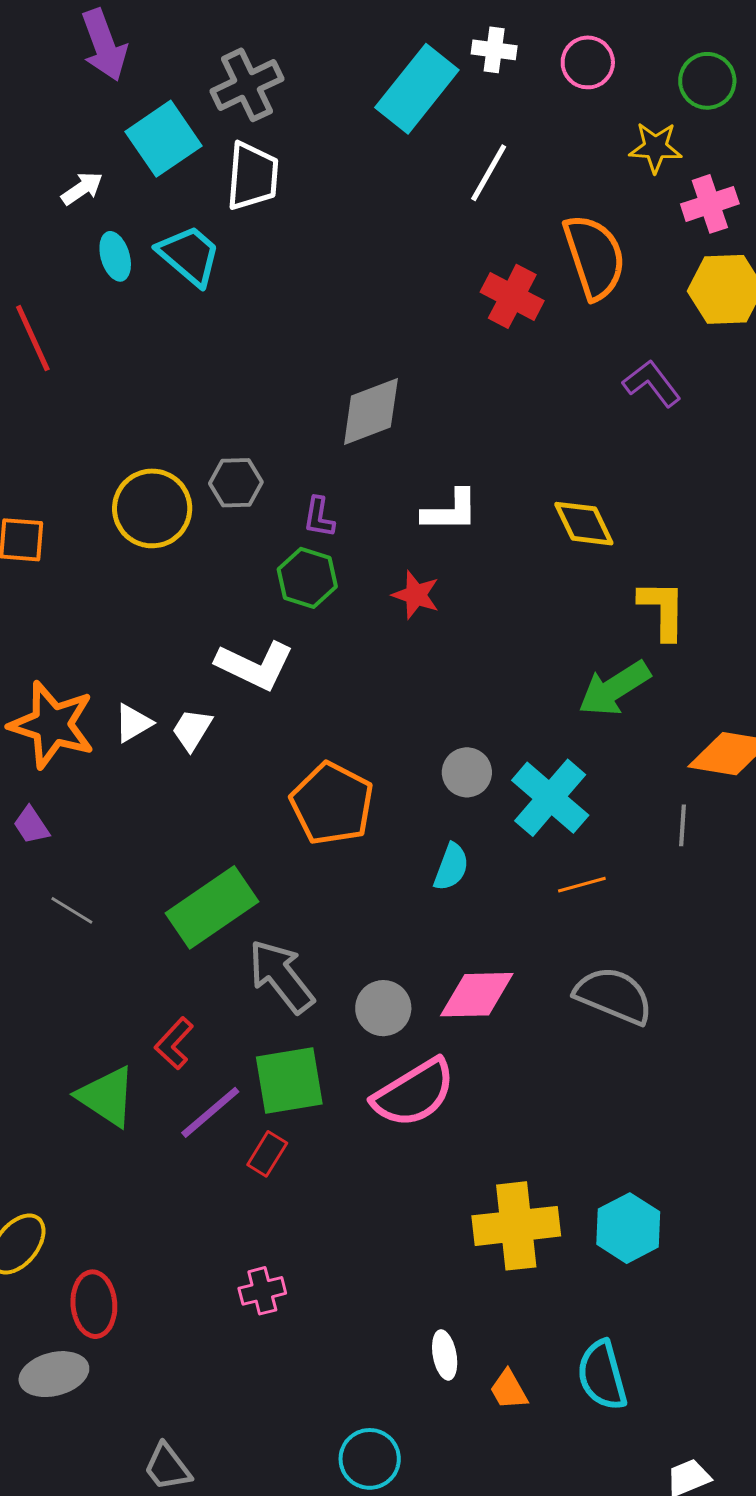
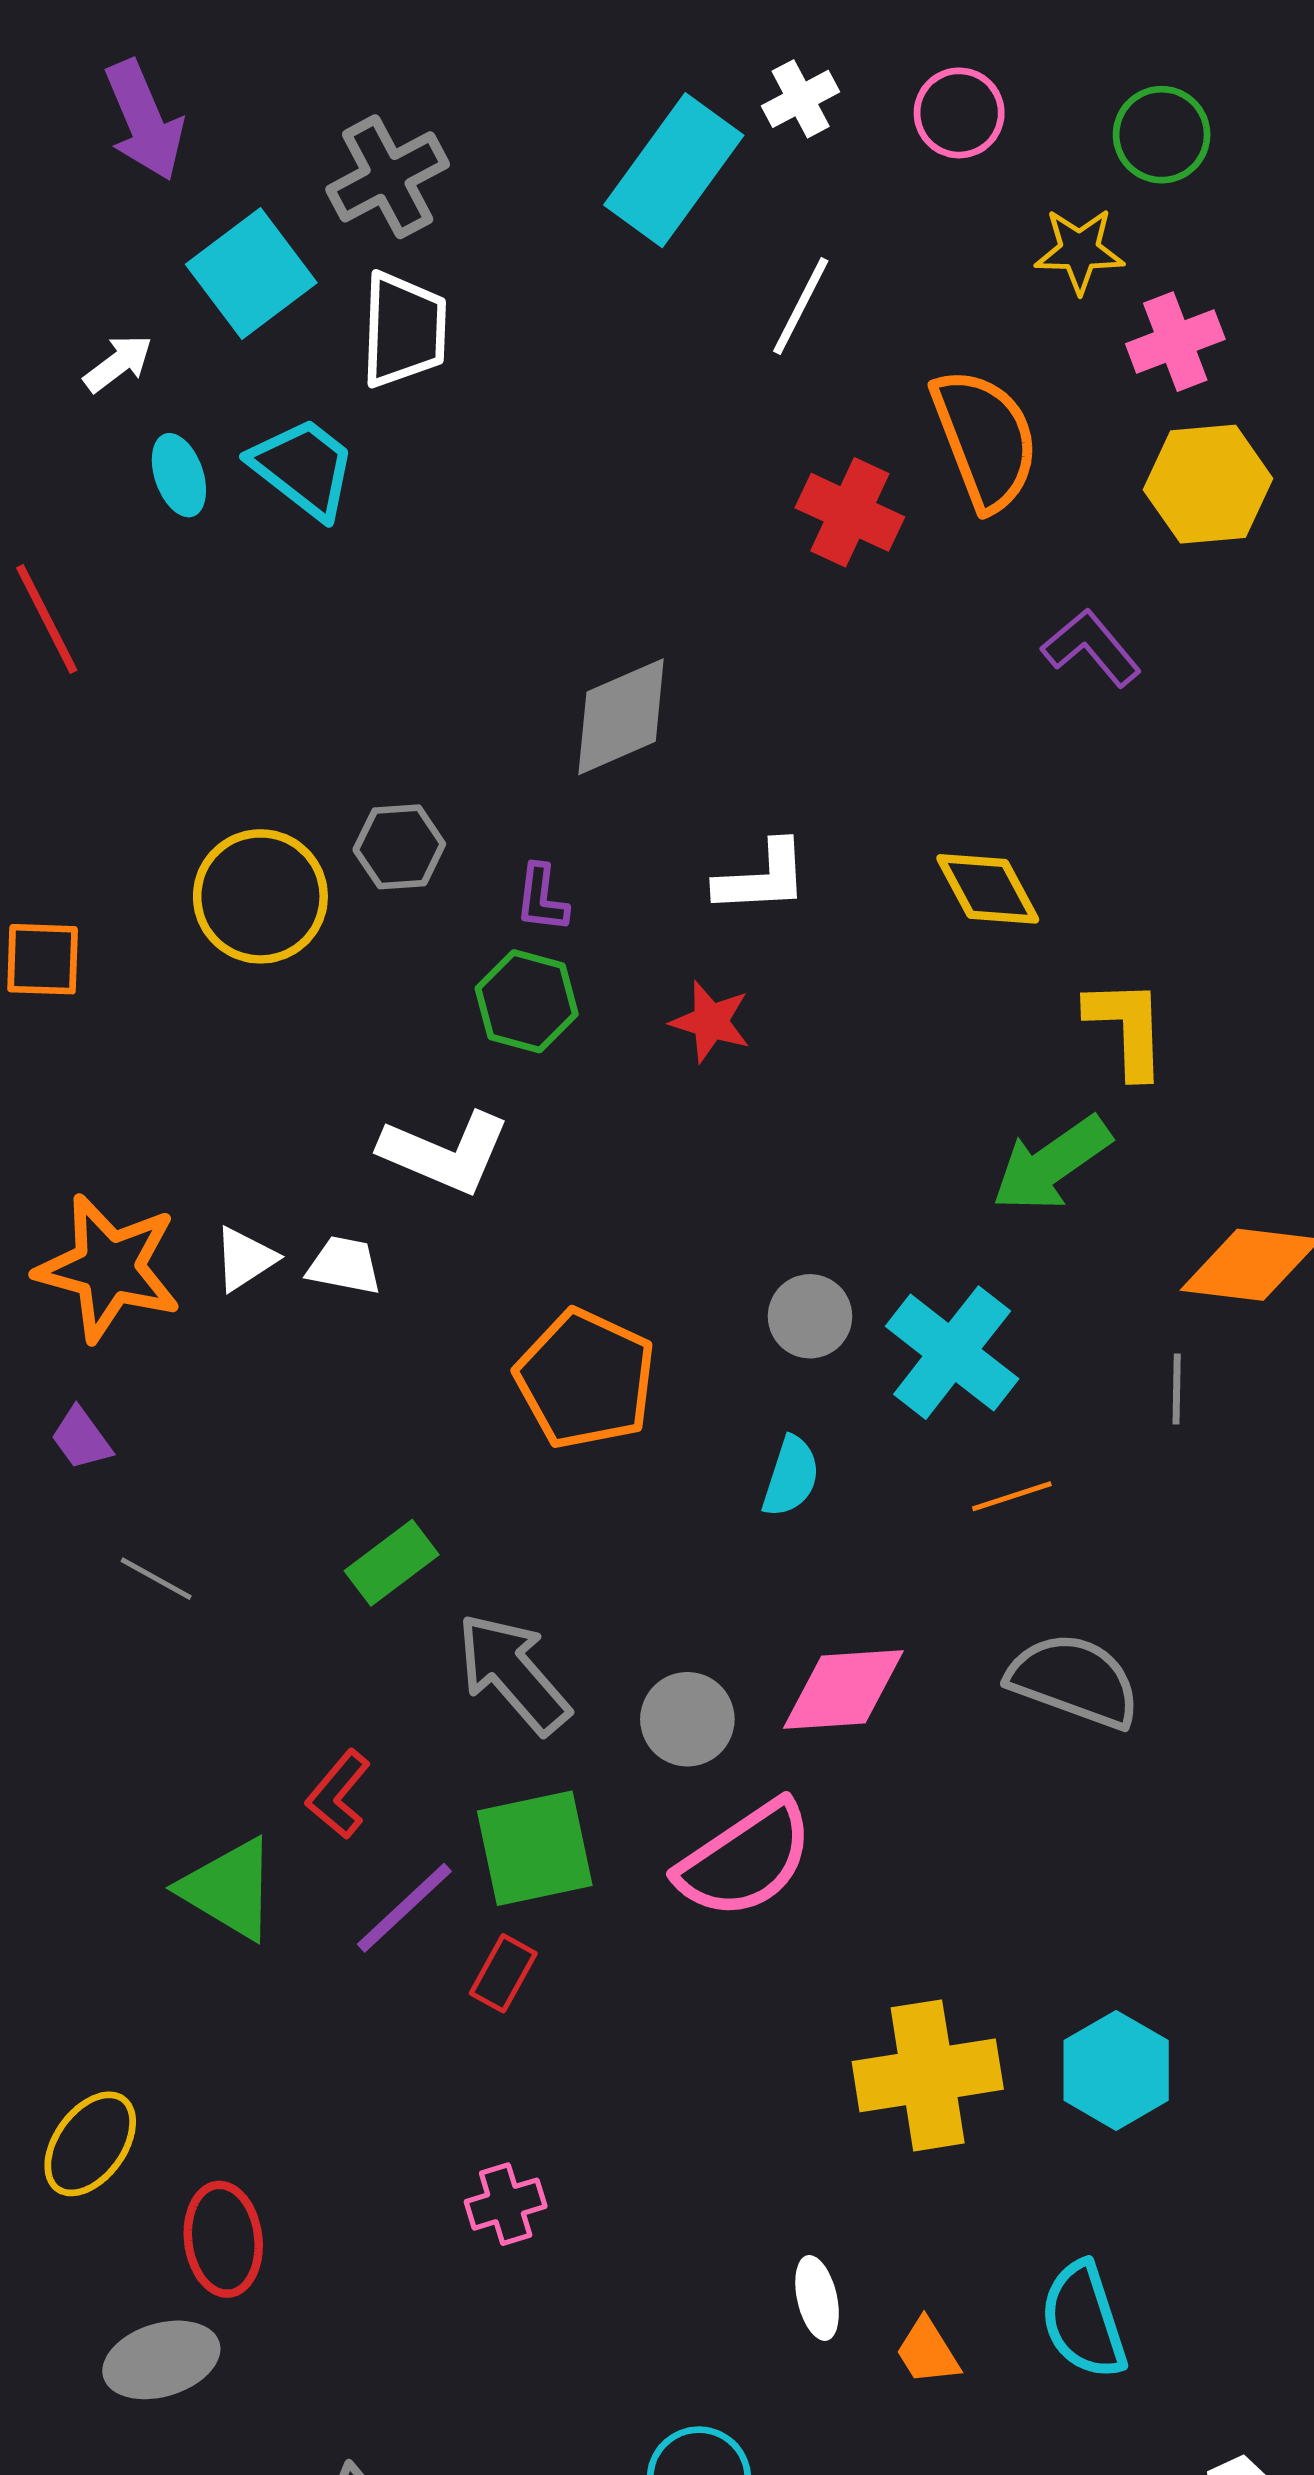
white cross: (494, 50) -> (801, 99), turned -33
white trapezoid: (192, 730) -> (344, 1265), turned 72
green rectangle: (212, 907) -> (392, 1563), size x0.6

